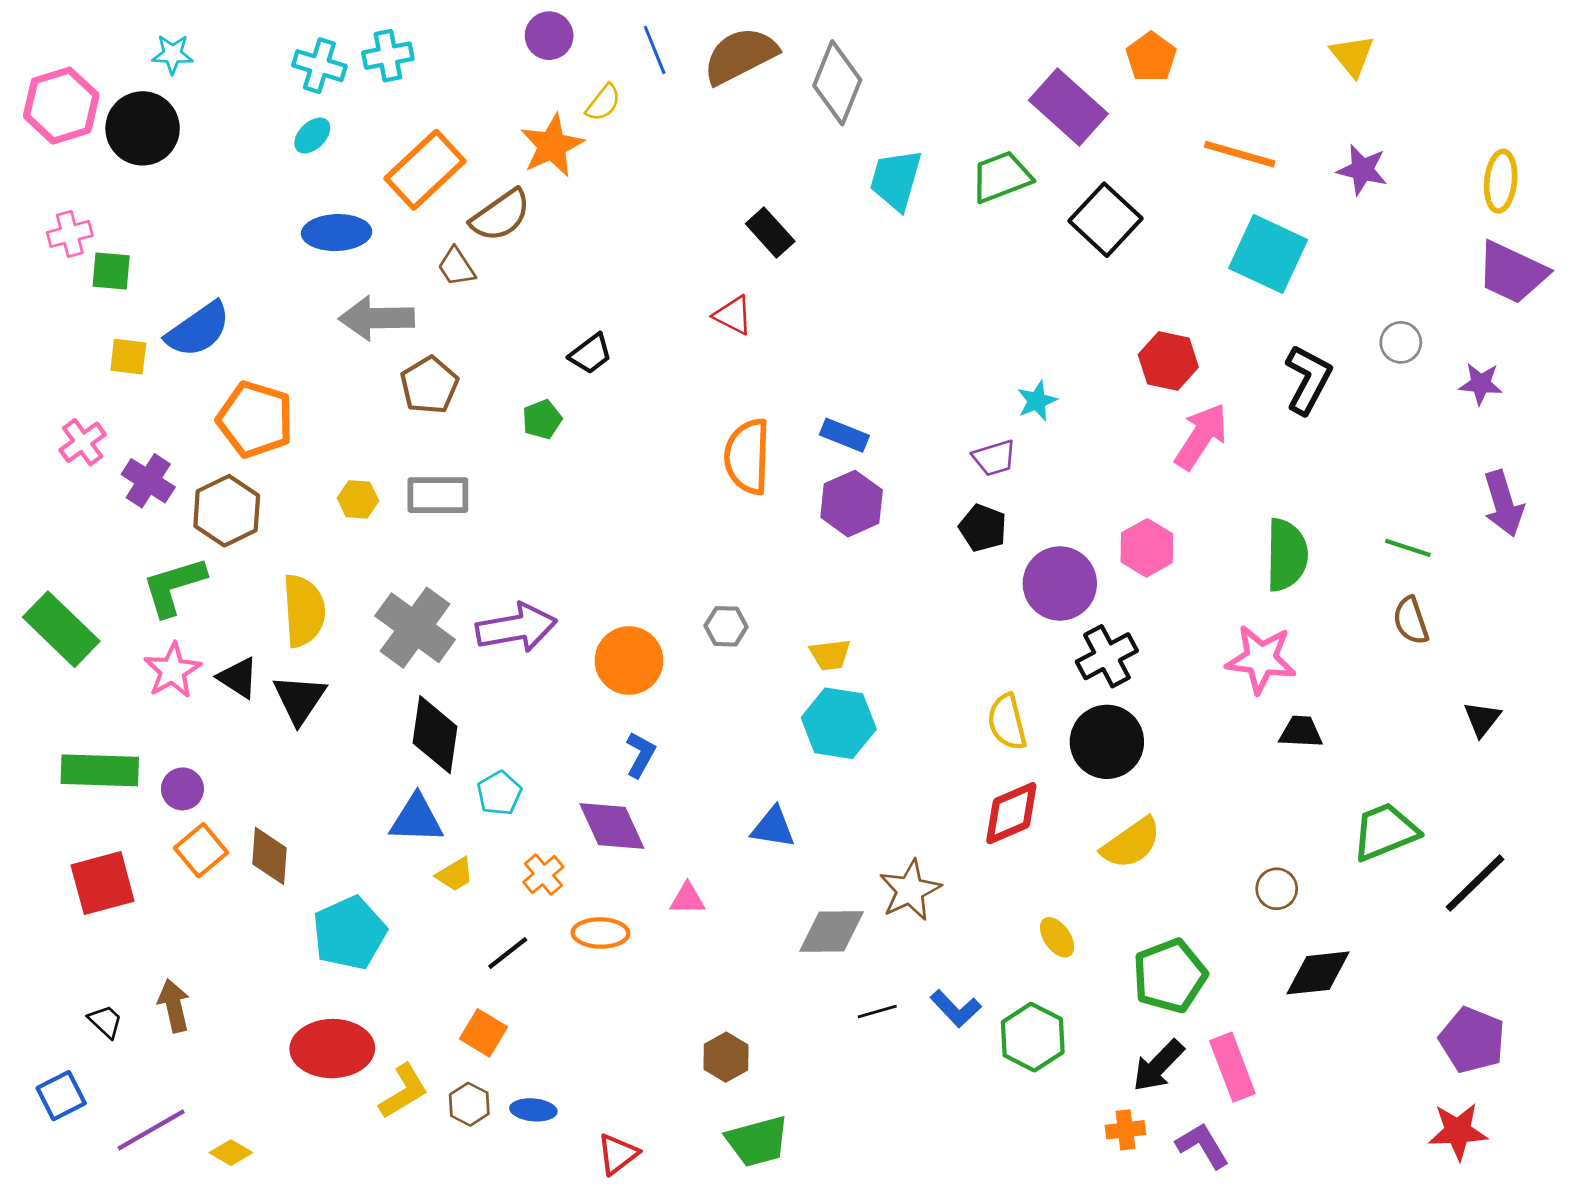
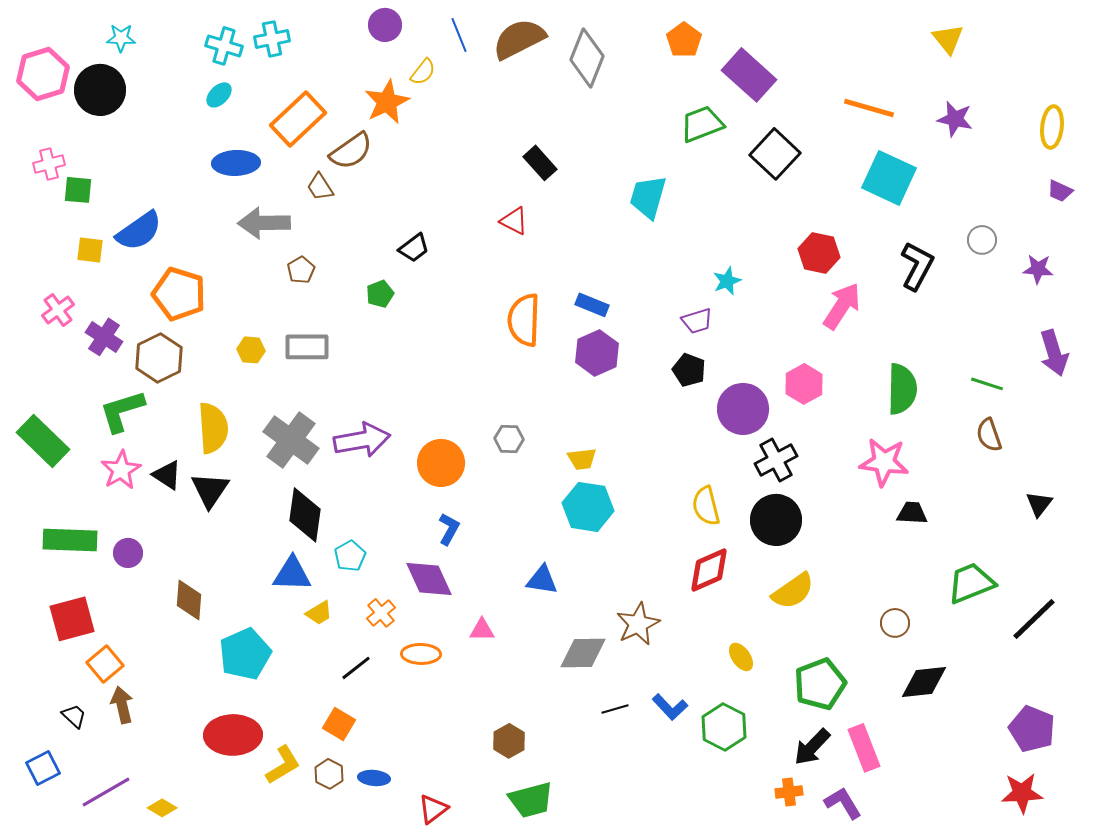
orange pentagon: (1151, 57) -> (684, 40), moved
cyan trapezoid: (896, 180) -> (648, 197), moved
purple trapezoid: (1512, 272) -> (1060, 191), size x0.5
brown pentagon: (429, 385) -> (301, 270), size x0.7
orange square: (201, 850) -> (105, 664), moved

